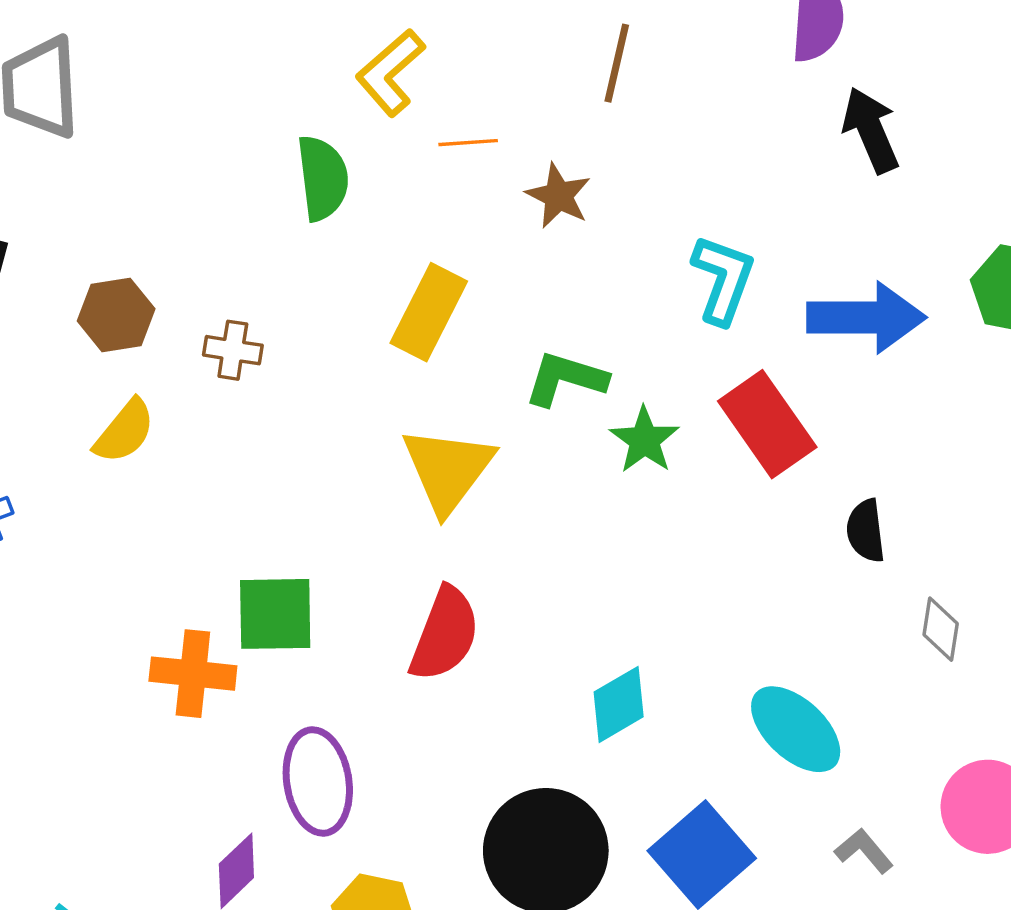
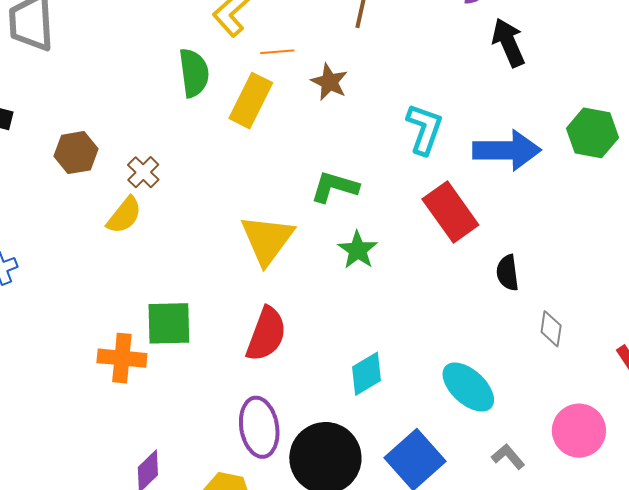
yellow rectangle: (429, 312) -> (251, 101), moved
brown cross: (233, 350) -> (143, 172), turned 36
yellow semicircle: (125, 431) -> (124, 215), moved
green star: (644, 440) -> (358, 250), moved
purple ellipse: (318, 781) -> (259, 427), moved

